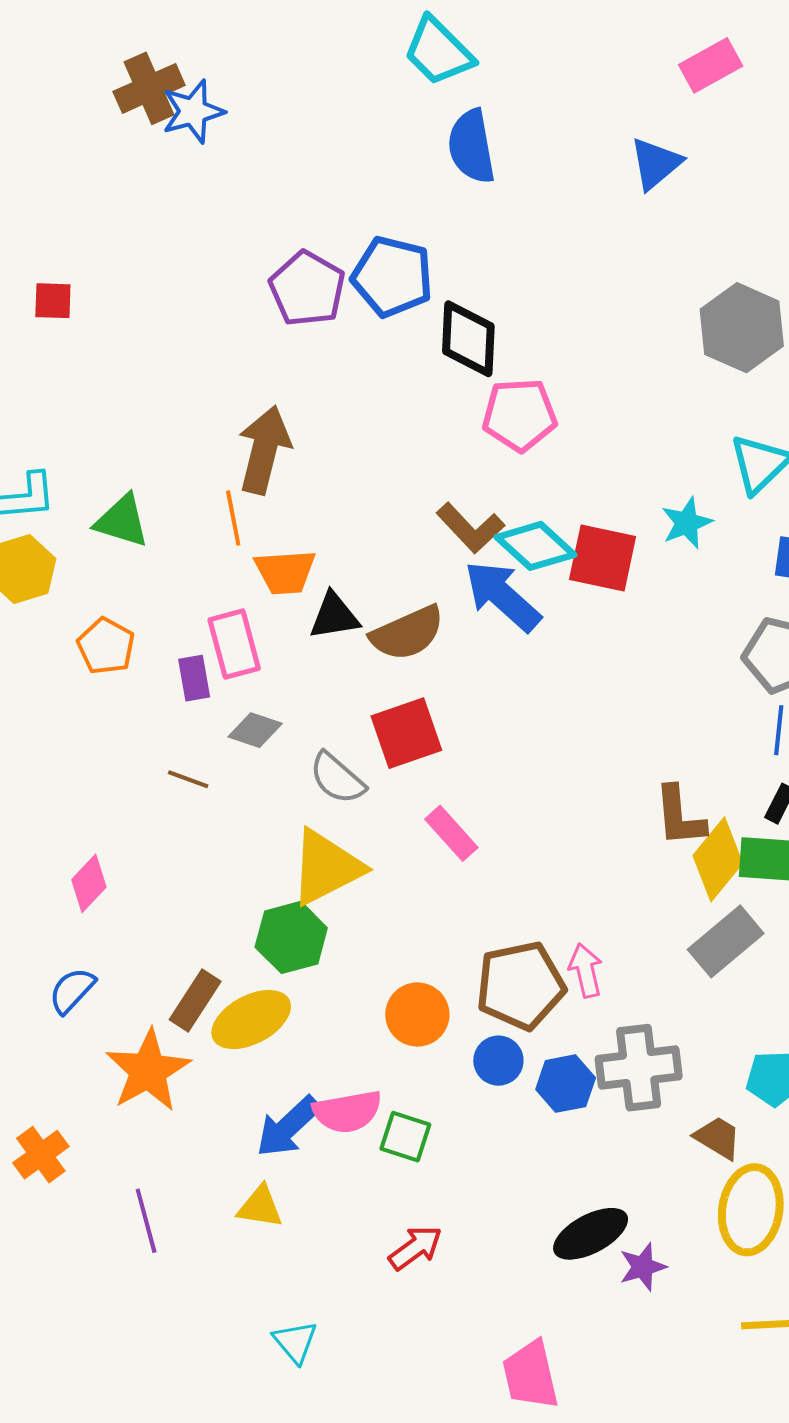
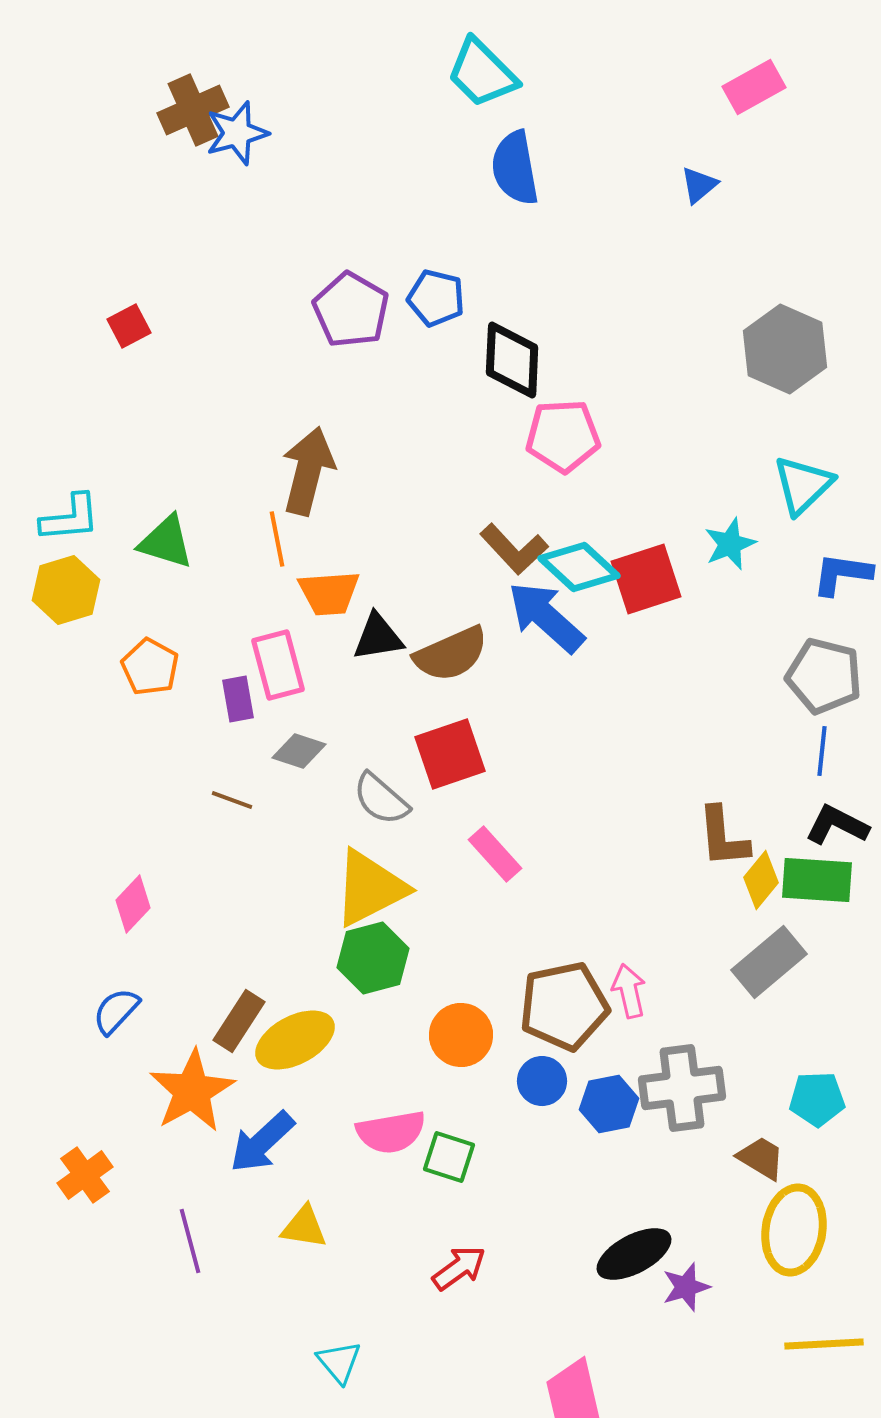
blue triangle: (656, 163) -> (699, 185), size x0.7
blue pentagon: (392, 277) -> (436, 298), size x0.7
red square: (53, 301) -> (129, 326), moved, turned -30
red square: (603, 558) -> (646, 579), turned -30
yellow diamond: (718, 859) -> (761, 880), size x0.7
green hexagon: (291, 937) -> (373, 958), moved
blue arrow: (288, 1127) -> (262, 1142), moved

